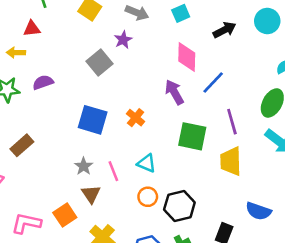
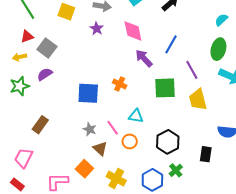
pink diamond: (187, 57) -> (133, 31), moved
gray square: (99, 62) -> (47, 48), moved
orange circle: (148, 197) -> (130, 141), moved

